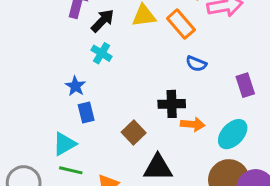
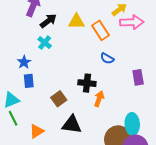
orange arrow: (193, 124) -> (99, 99), turned -84
cyan ellipse: (233, 134) -> (132, 124), moved, turned -55
green line: (71, 170) -> (13, 118), turned 42

